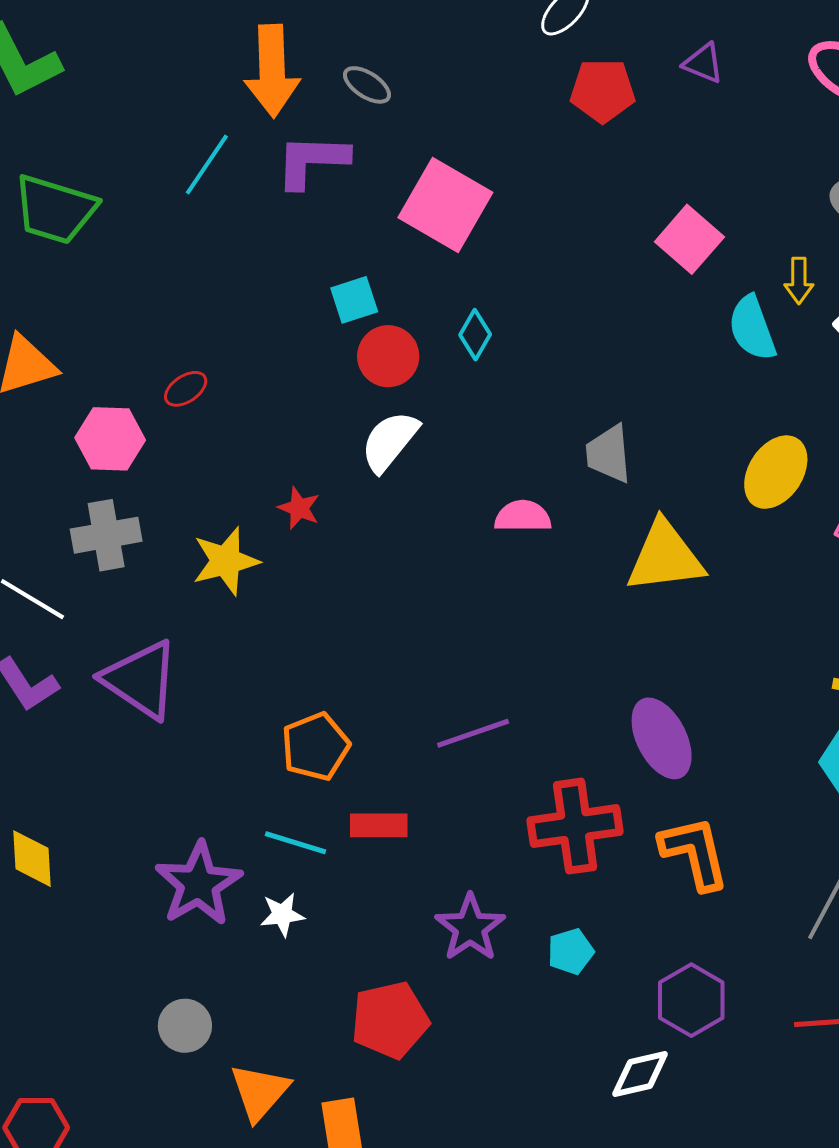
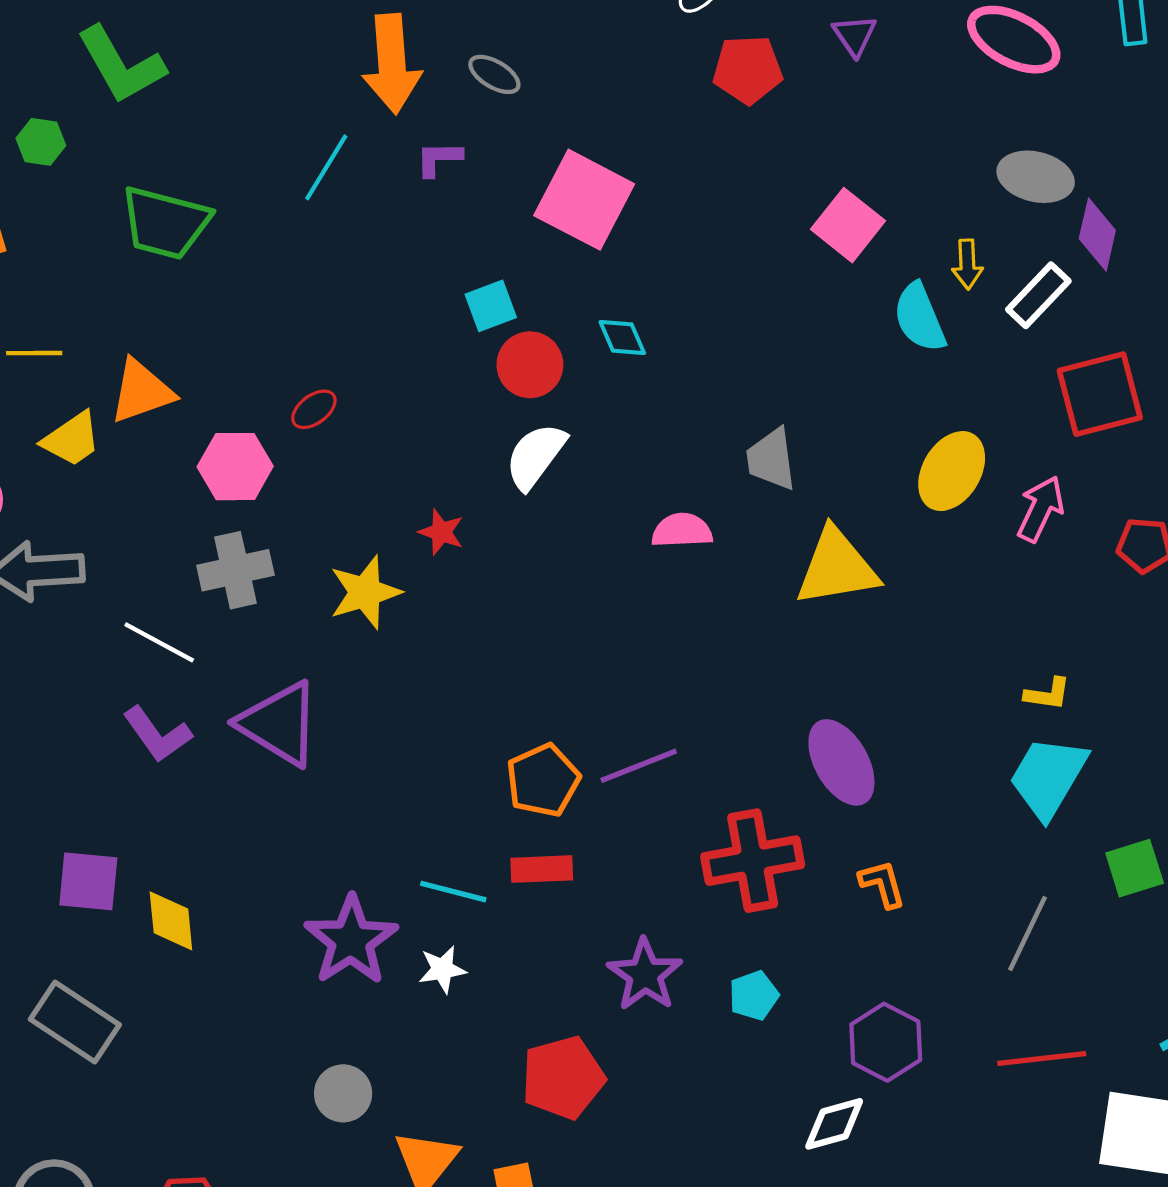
purple triangle: (703, 63) -> (855, 35), turned 36
purple L-shape: (312, 161) -> (439, 159), size x0.6
cyan diamond: (475, 335) -> (622, 338), turned -51
orange pentagon: (316, 747) -> (543, 780), moved
orange L-shape: (695, 853) -> (882, 884), size x0.6

